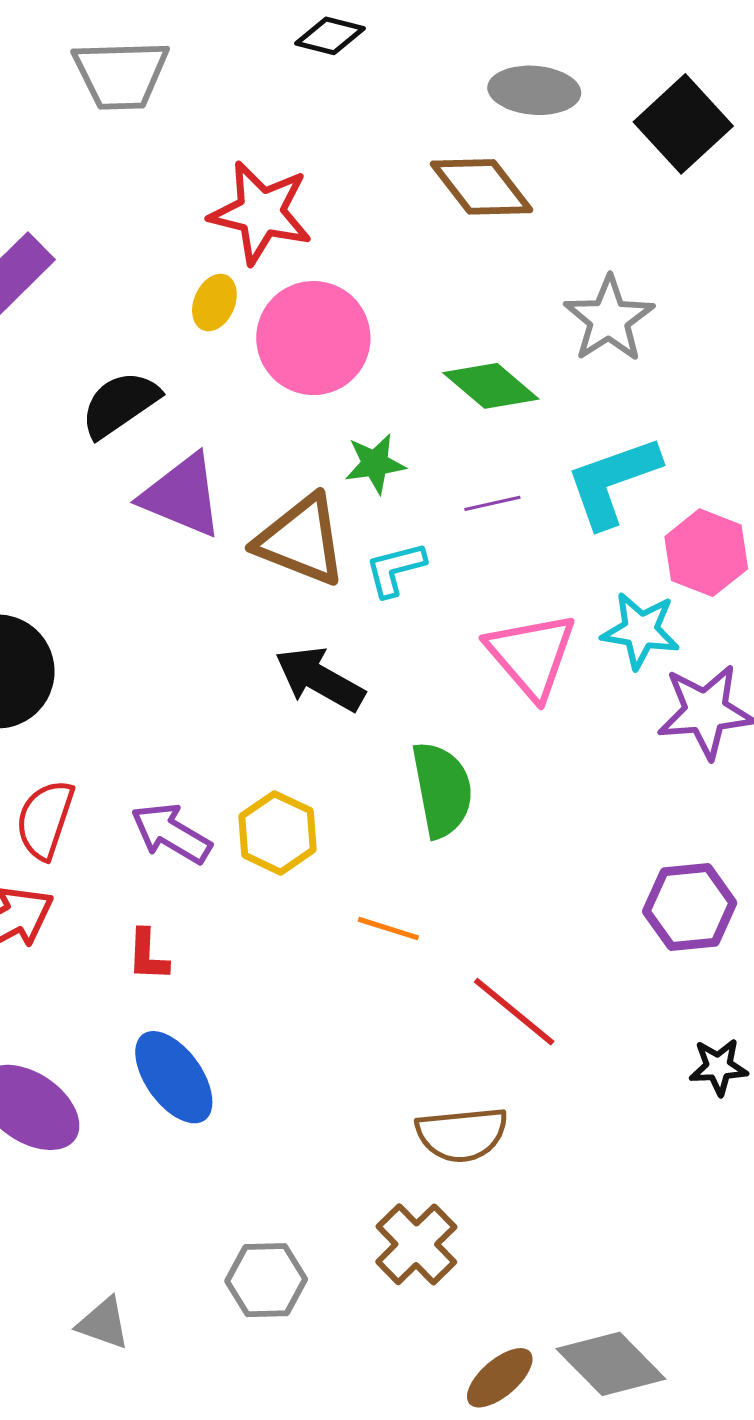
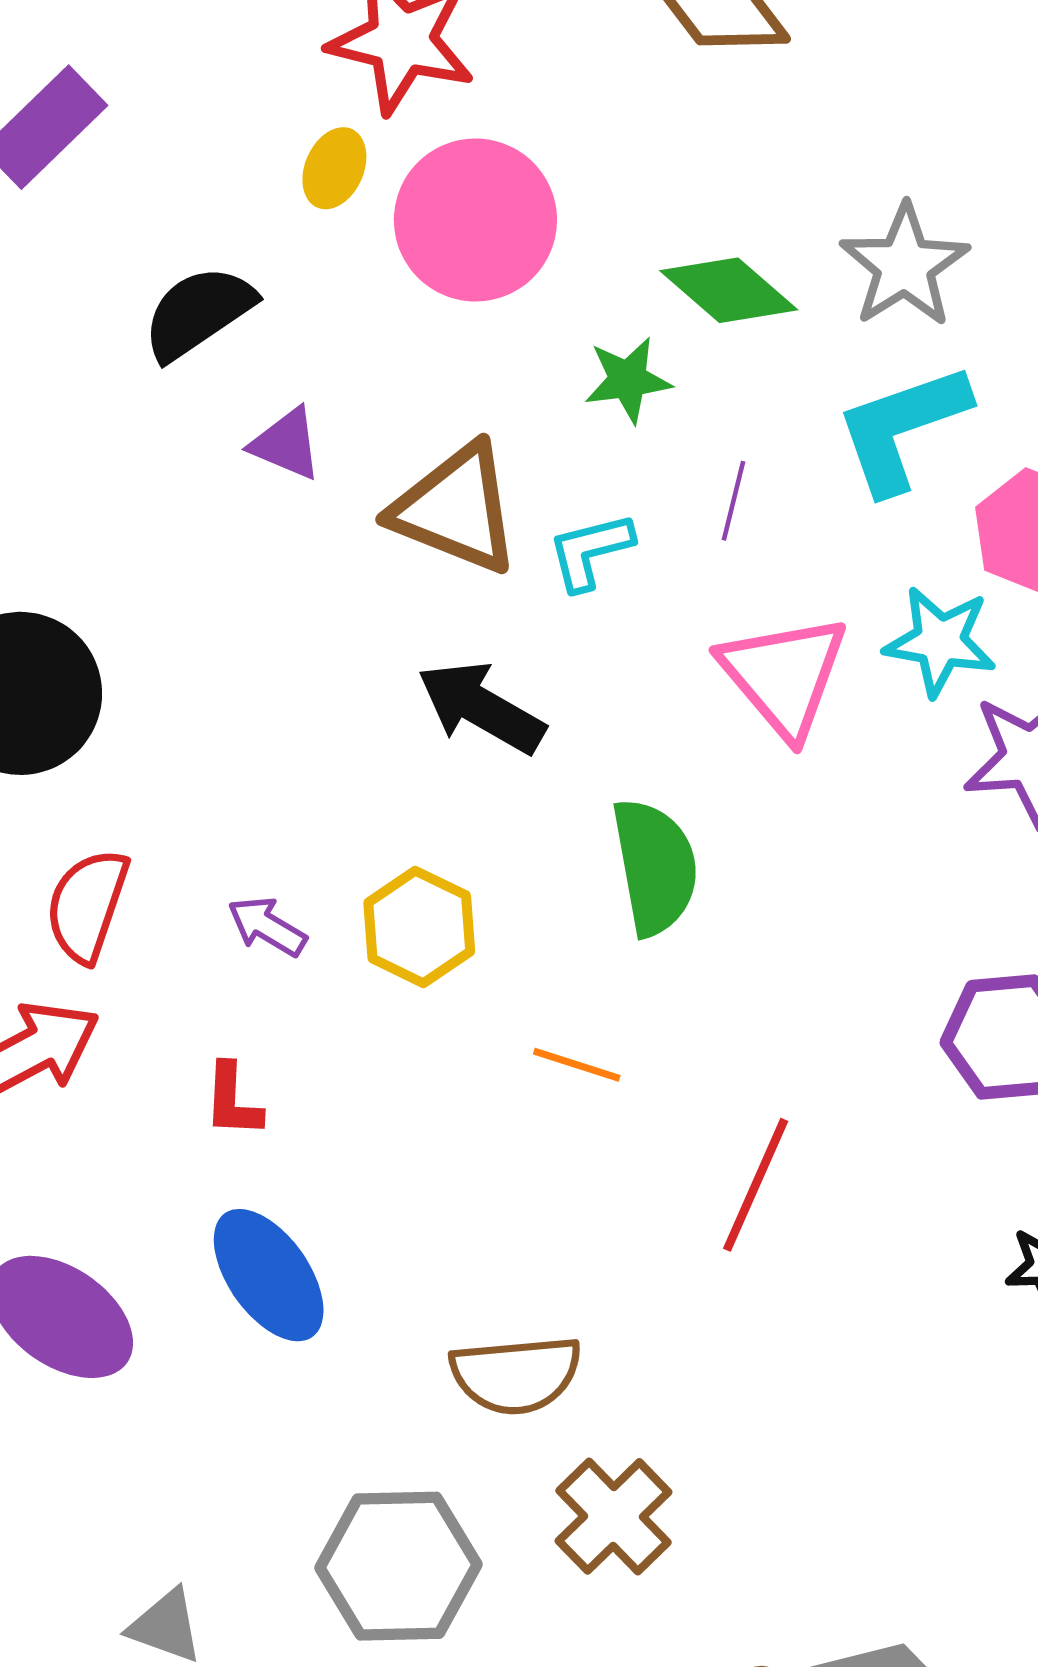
gray star: (609, 319) -> (904, 266), moved
green star: (375, 464) -> (628, 380), moved
purple triangle: (182, 496) -> (286, 444), size x0.6
purple line: (492, 503) -> (734, 501), moved, turned -64
purple arrow: (171, 833) -> (267, 926), size x0.7
red line: (514, 1012) -> (756, 1185), turned 74
brown semicircle: (462, 1134) -> (516, 1375), moved
gray hexagon: (266, 1280) -> (398, 1566), size x1.4

